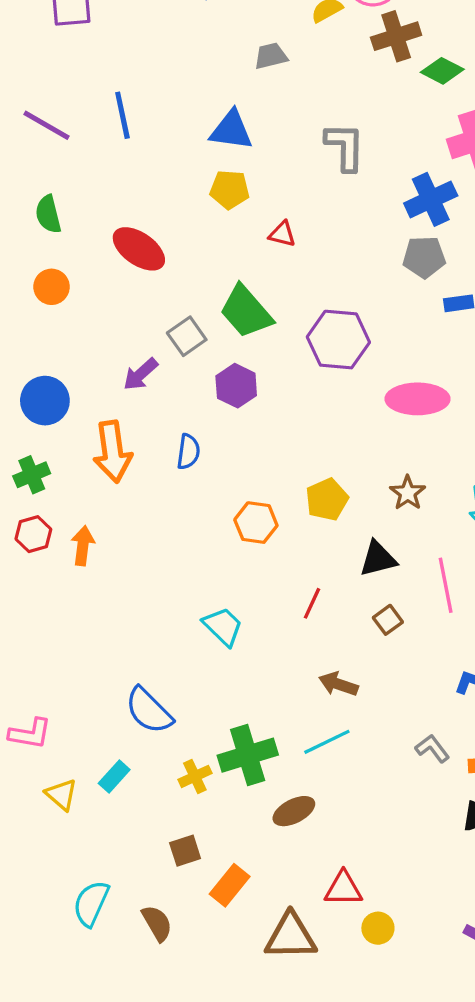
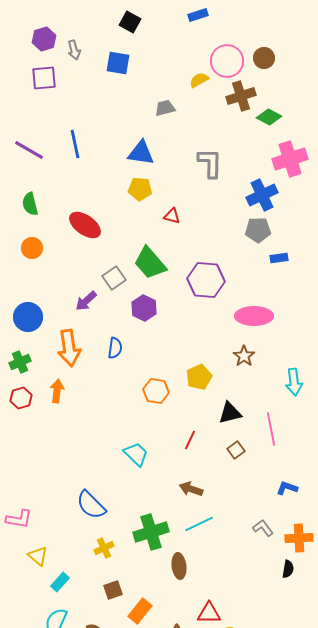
brown star: (408, 493) -> (244, 356), moved
orange arrow: (83, 546) -> (57, 391), moved
brown arrow: (338, 684) -> (191, 489), moved
cyan rectangle: (114, 776) -> (60, 582), moved
yellow cross: (195, 776) -> (104, 548), moved
brown ellipse: (294, 811) -> (179, 566), turned -70

